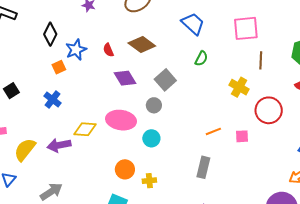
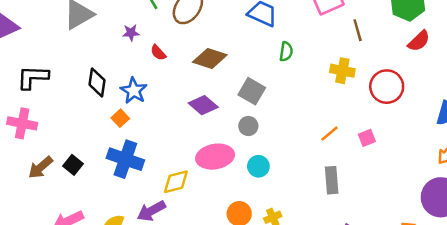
red semicircle: (108, 50) -> (158, 53), moved
blue cross: (52, 99) -> (125, 159), size x1.6
pink square: (242, 136) -> (367, 138), moved

